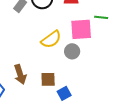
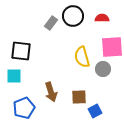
yellow semicircle: (51, 39) -> (82, 57), turned 110

